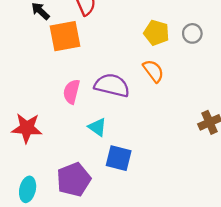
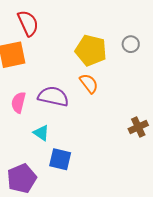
yellow pentagon: (156, 33) -> (91, 50), size x1.4
gray circle: (192, 33) -> (131, 44), moved

